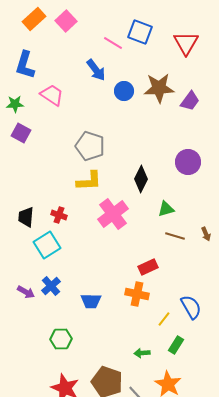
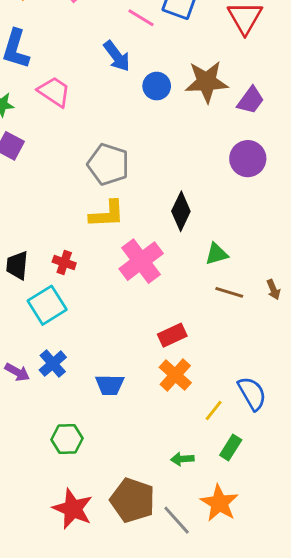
purple circle: (188, 162) -> (248, 159), moved
red rectangle: (148, 267) -> (172, 335), moved
orange cross: (137, 294) -> (175, 375), turned 30

